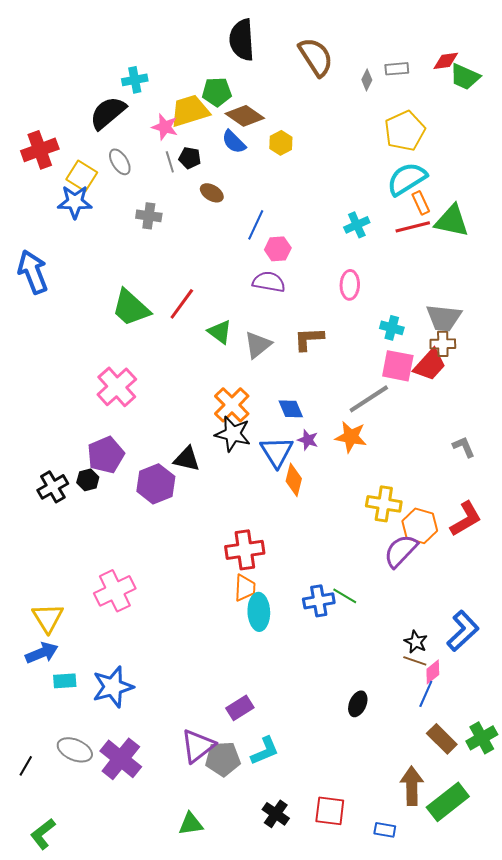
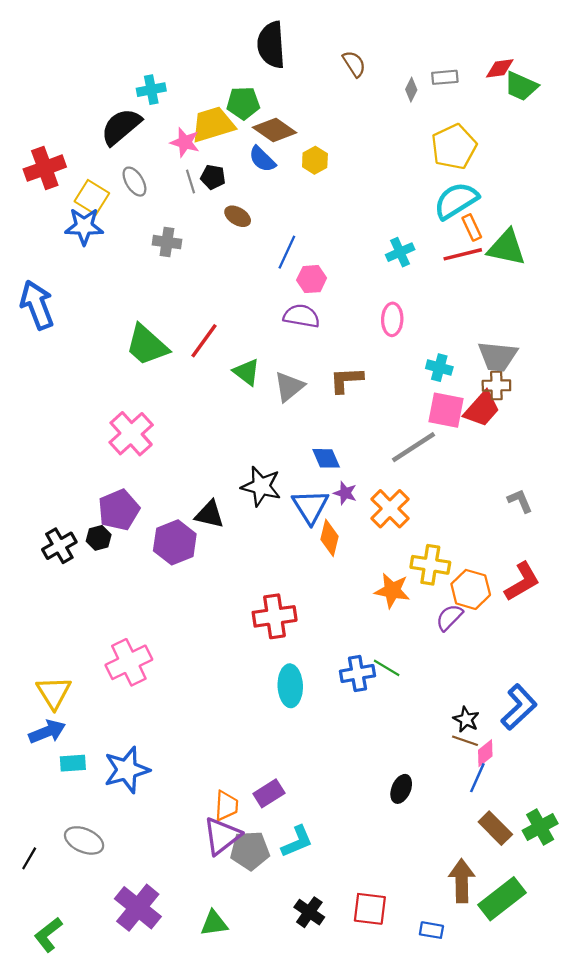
brown semicircle: (316, 57) -> (354, 64), size x0.6
orange cross: (232, 405) -> (390, 509), moved
orange star: (351, 437) -> (392, 591), moved
purple semicircle: (401, 551) -> (449, 617), size x0.7
orange trapezoid: (245, 588) -> (226, 806), moved
purple cross: (121, 759) -> (138, 908), moved

